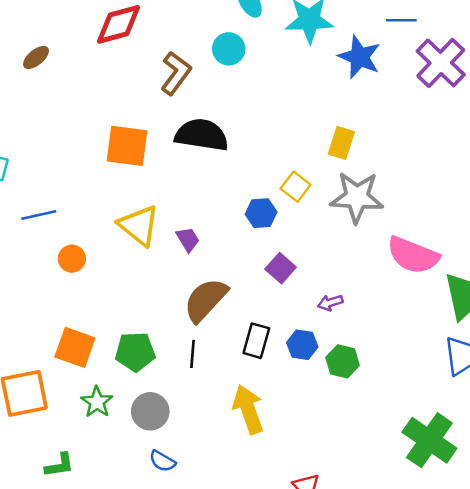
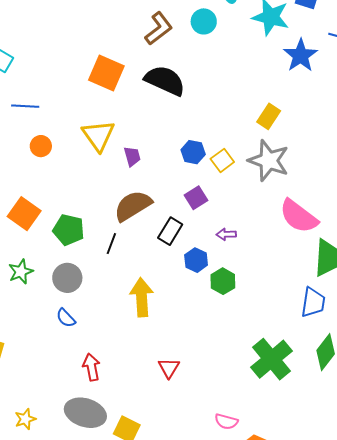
yellow square: (296, 187) -> (222, 160), moved
black rectangle: (256, 341) -> (170, 231), moved
green star: (97, 402) -> (21, 272), moved

